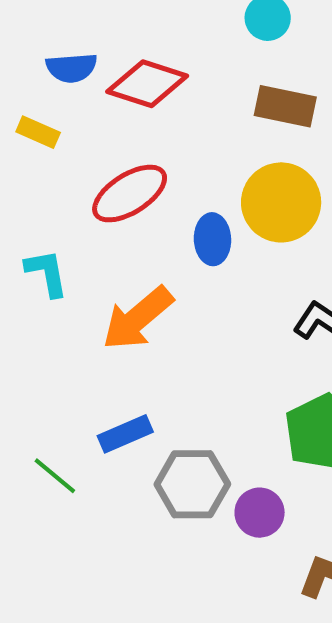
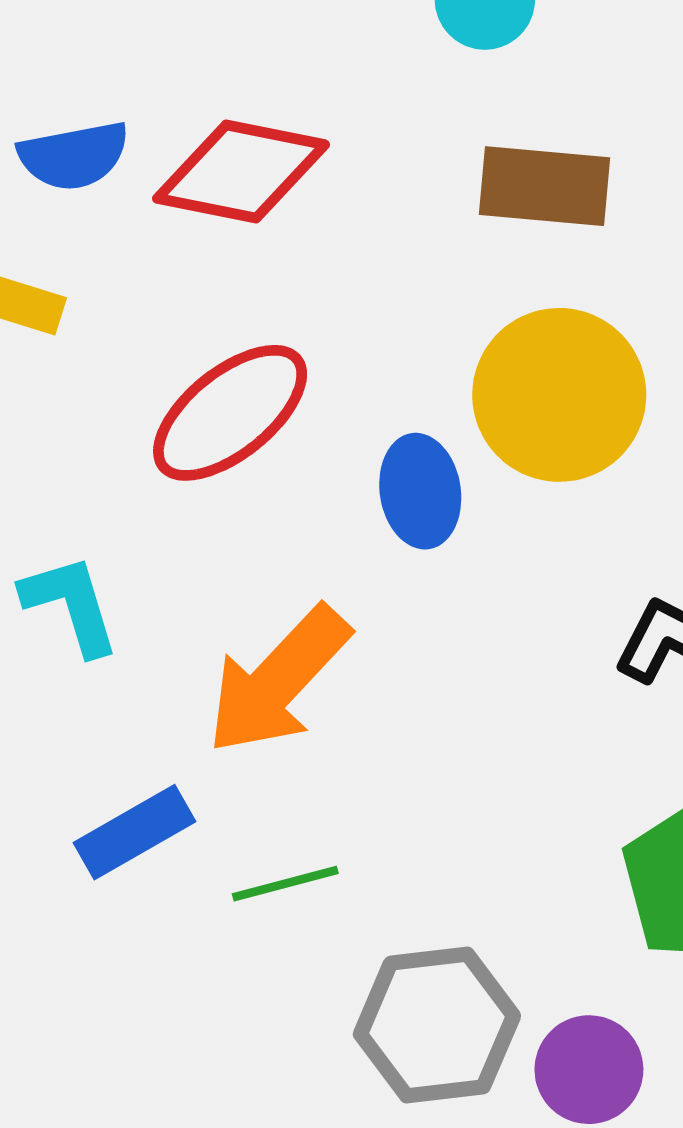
blue rectangle: (125, 434) -> (134, 832), moved
green line: (55, 476) -> (285, 884), moved, turned -48

